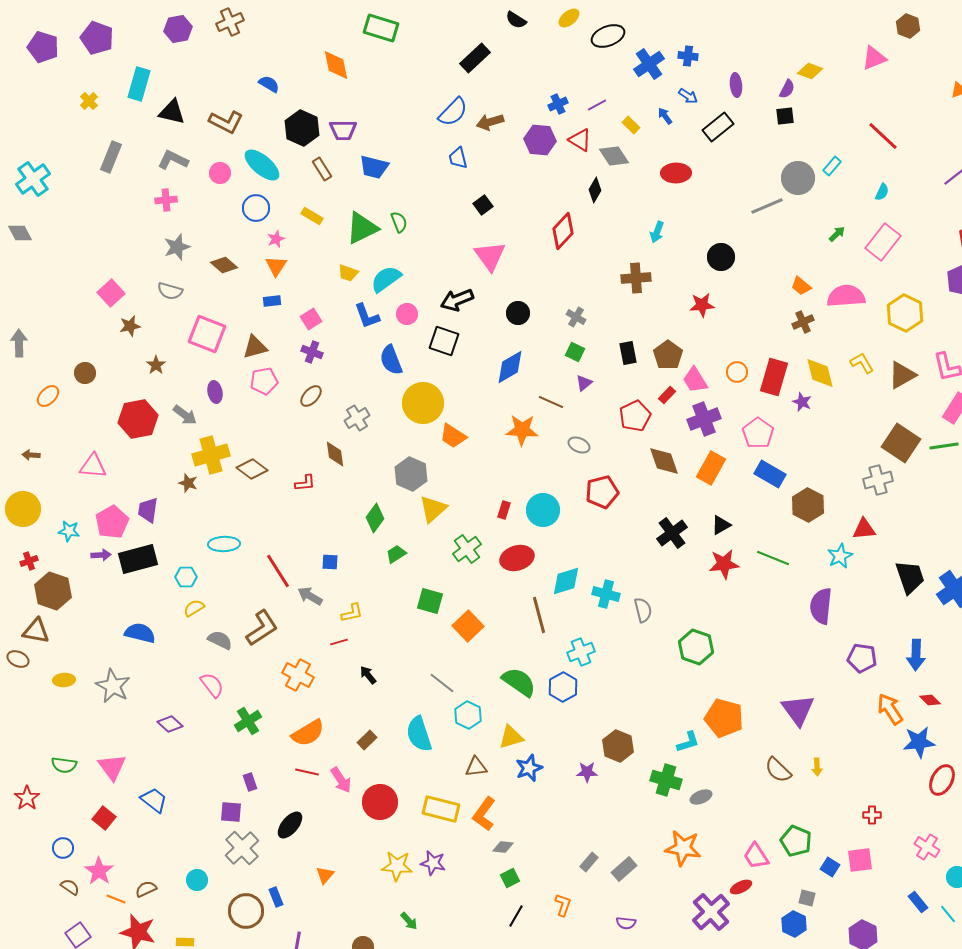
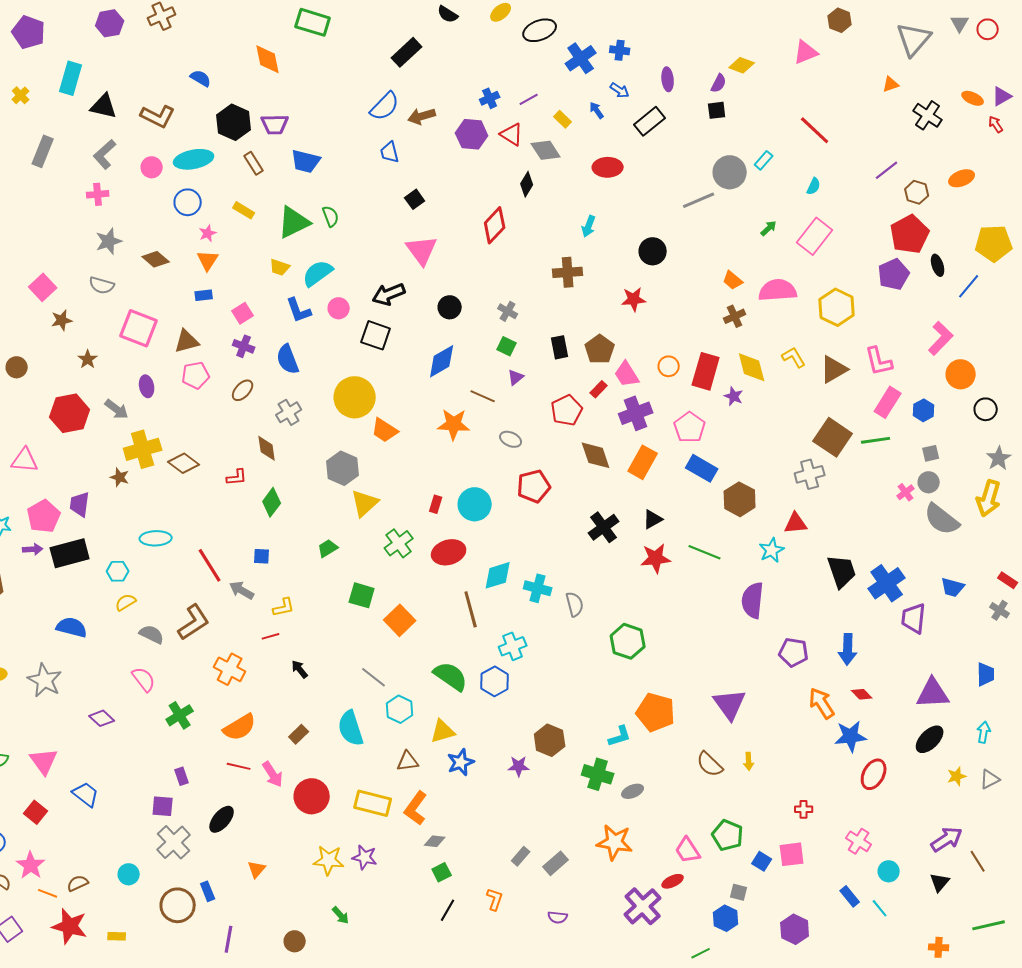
gray L-shape: (173, 160) -> (105, 154), turned -68
cyan ellipse: (262, 165) -> (194, 159), turned -51
blue semicircle: (391, 360) -> (288, 359), moved
green diamond: (375, 518) -> (272, 502), moved

